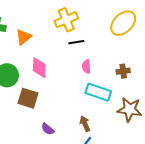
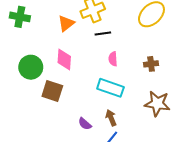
orange triangle: (24, 37) -> (66, 23), moved
cyan rectangle: (98, 92) -> (110, 88), moved
purple semicircle: (48, 129) -> (85, 124), moved

